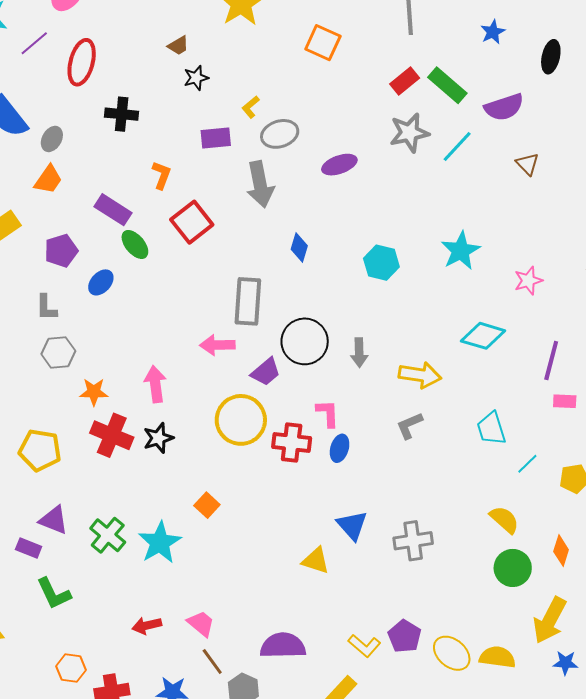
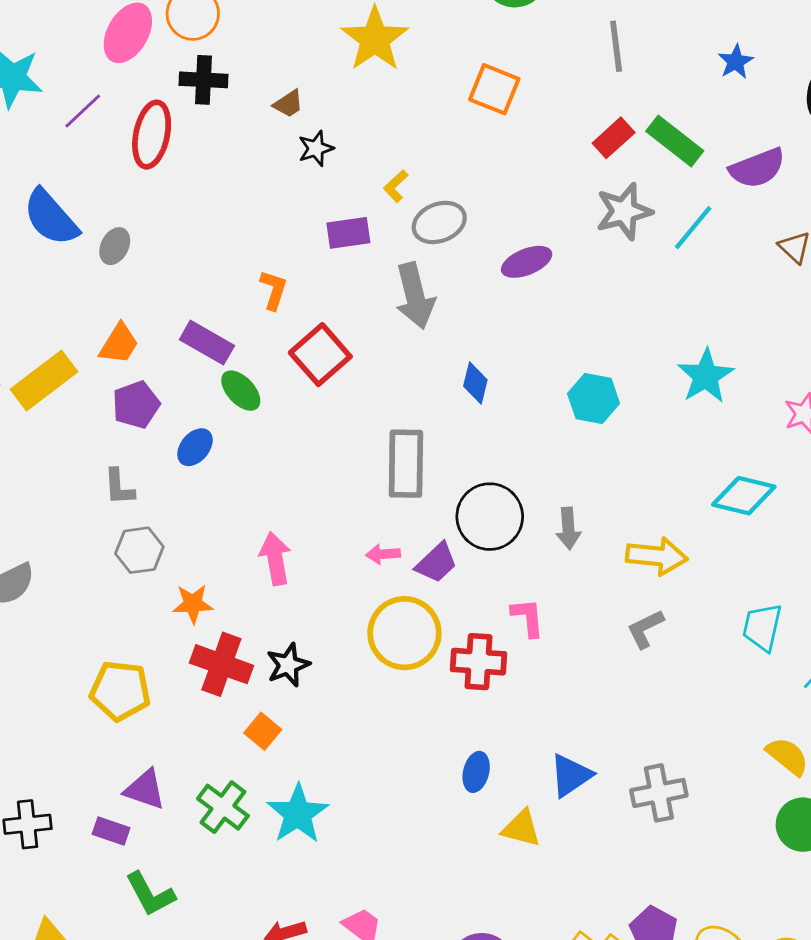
black cross: (122, 114) -> (203, 80), moved
orange trapezoid: (48, 180) -> (119, 344), moved
pink arrow: (217, 345) -> (383, 554), moved, size x0.7
pink arrow: (155, 384) -> (275, 559), moved
cyan trapezoid: (491, 428) -> (762, 627), turned 33
blue ellipse: (340, 448) -> (476, 772), moved
orange square: (207, 505) -> (263, 731), moved
blue triangle: (352, 525) -> (571, 775), turned 40

